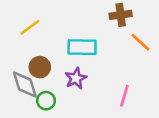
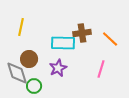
brown cross: (121, 15) -> (82, 33), moved
yellow line: (30, 27) -> (21, 27), turned -42
pink line: (124, 96) -> (101, 69), moved

